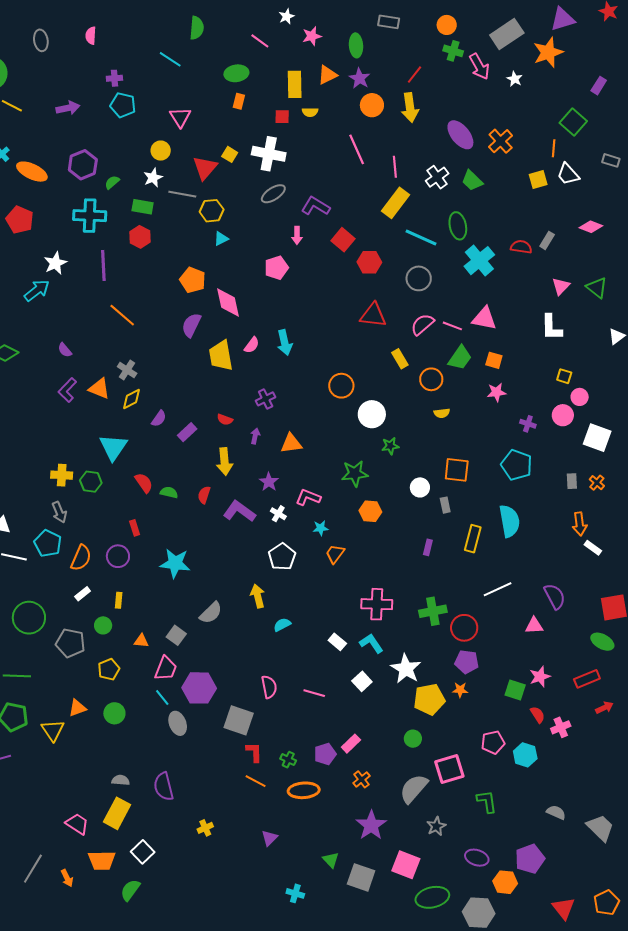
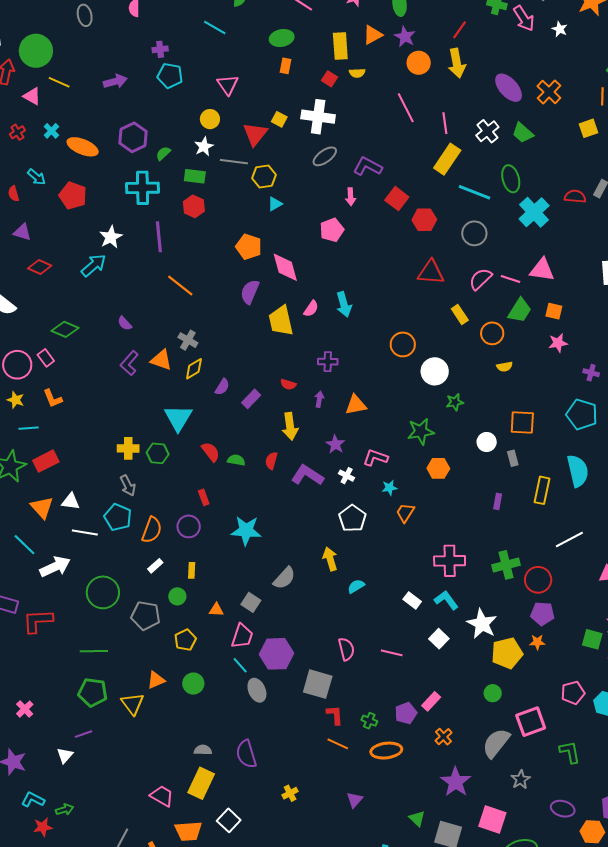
red square: (282, 117) -> (330, 79), turned 35
purple cross: (266, 399) -> (328, 362), turned 30

